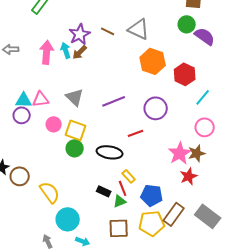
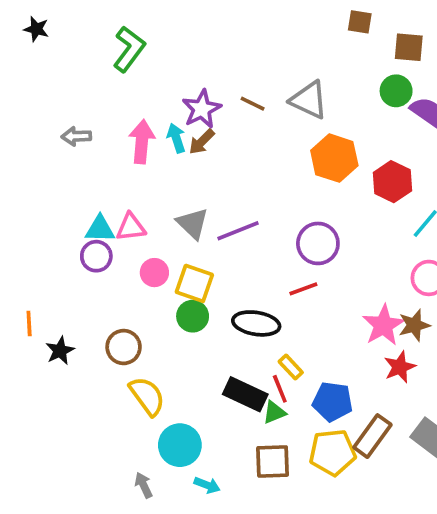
purple line: (114, 101) -> (238, 231), moved
purple circle: (156, 108) -> (318, 243), moved
brown circle: (20, 176) -> (124, 347), moved
black rectangle: (104, 191) -> (245, 394), size x1.6

